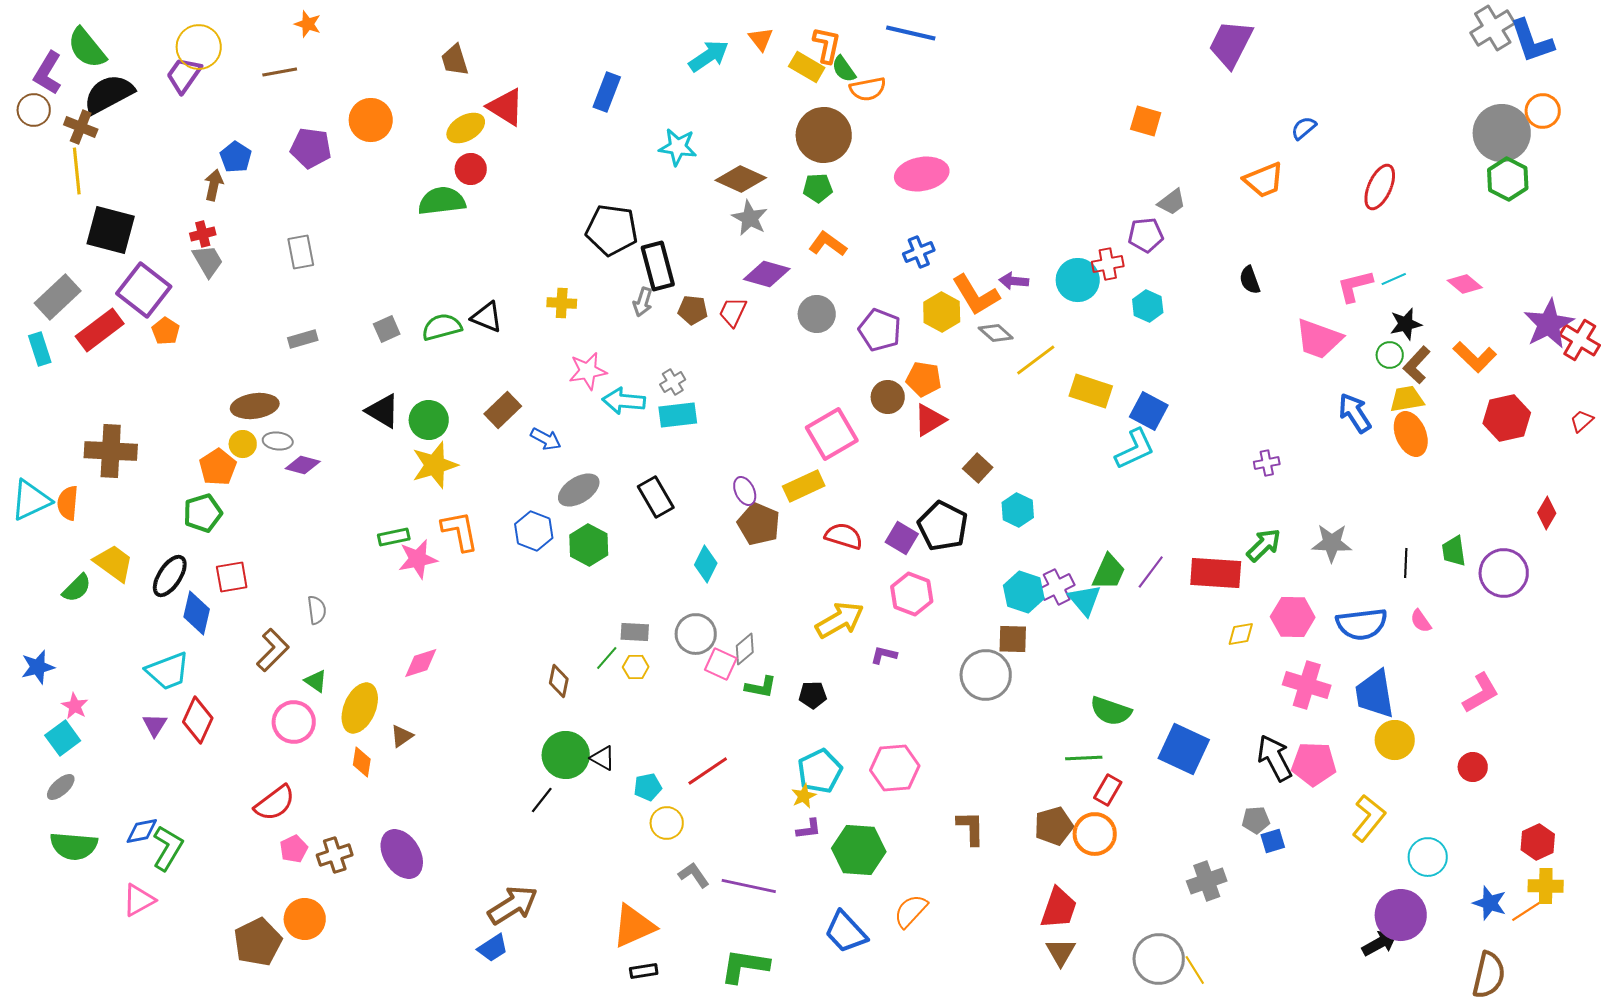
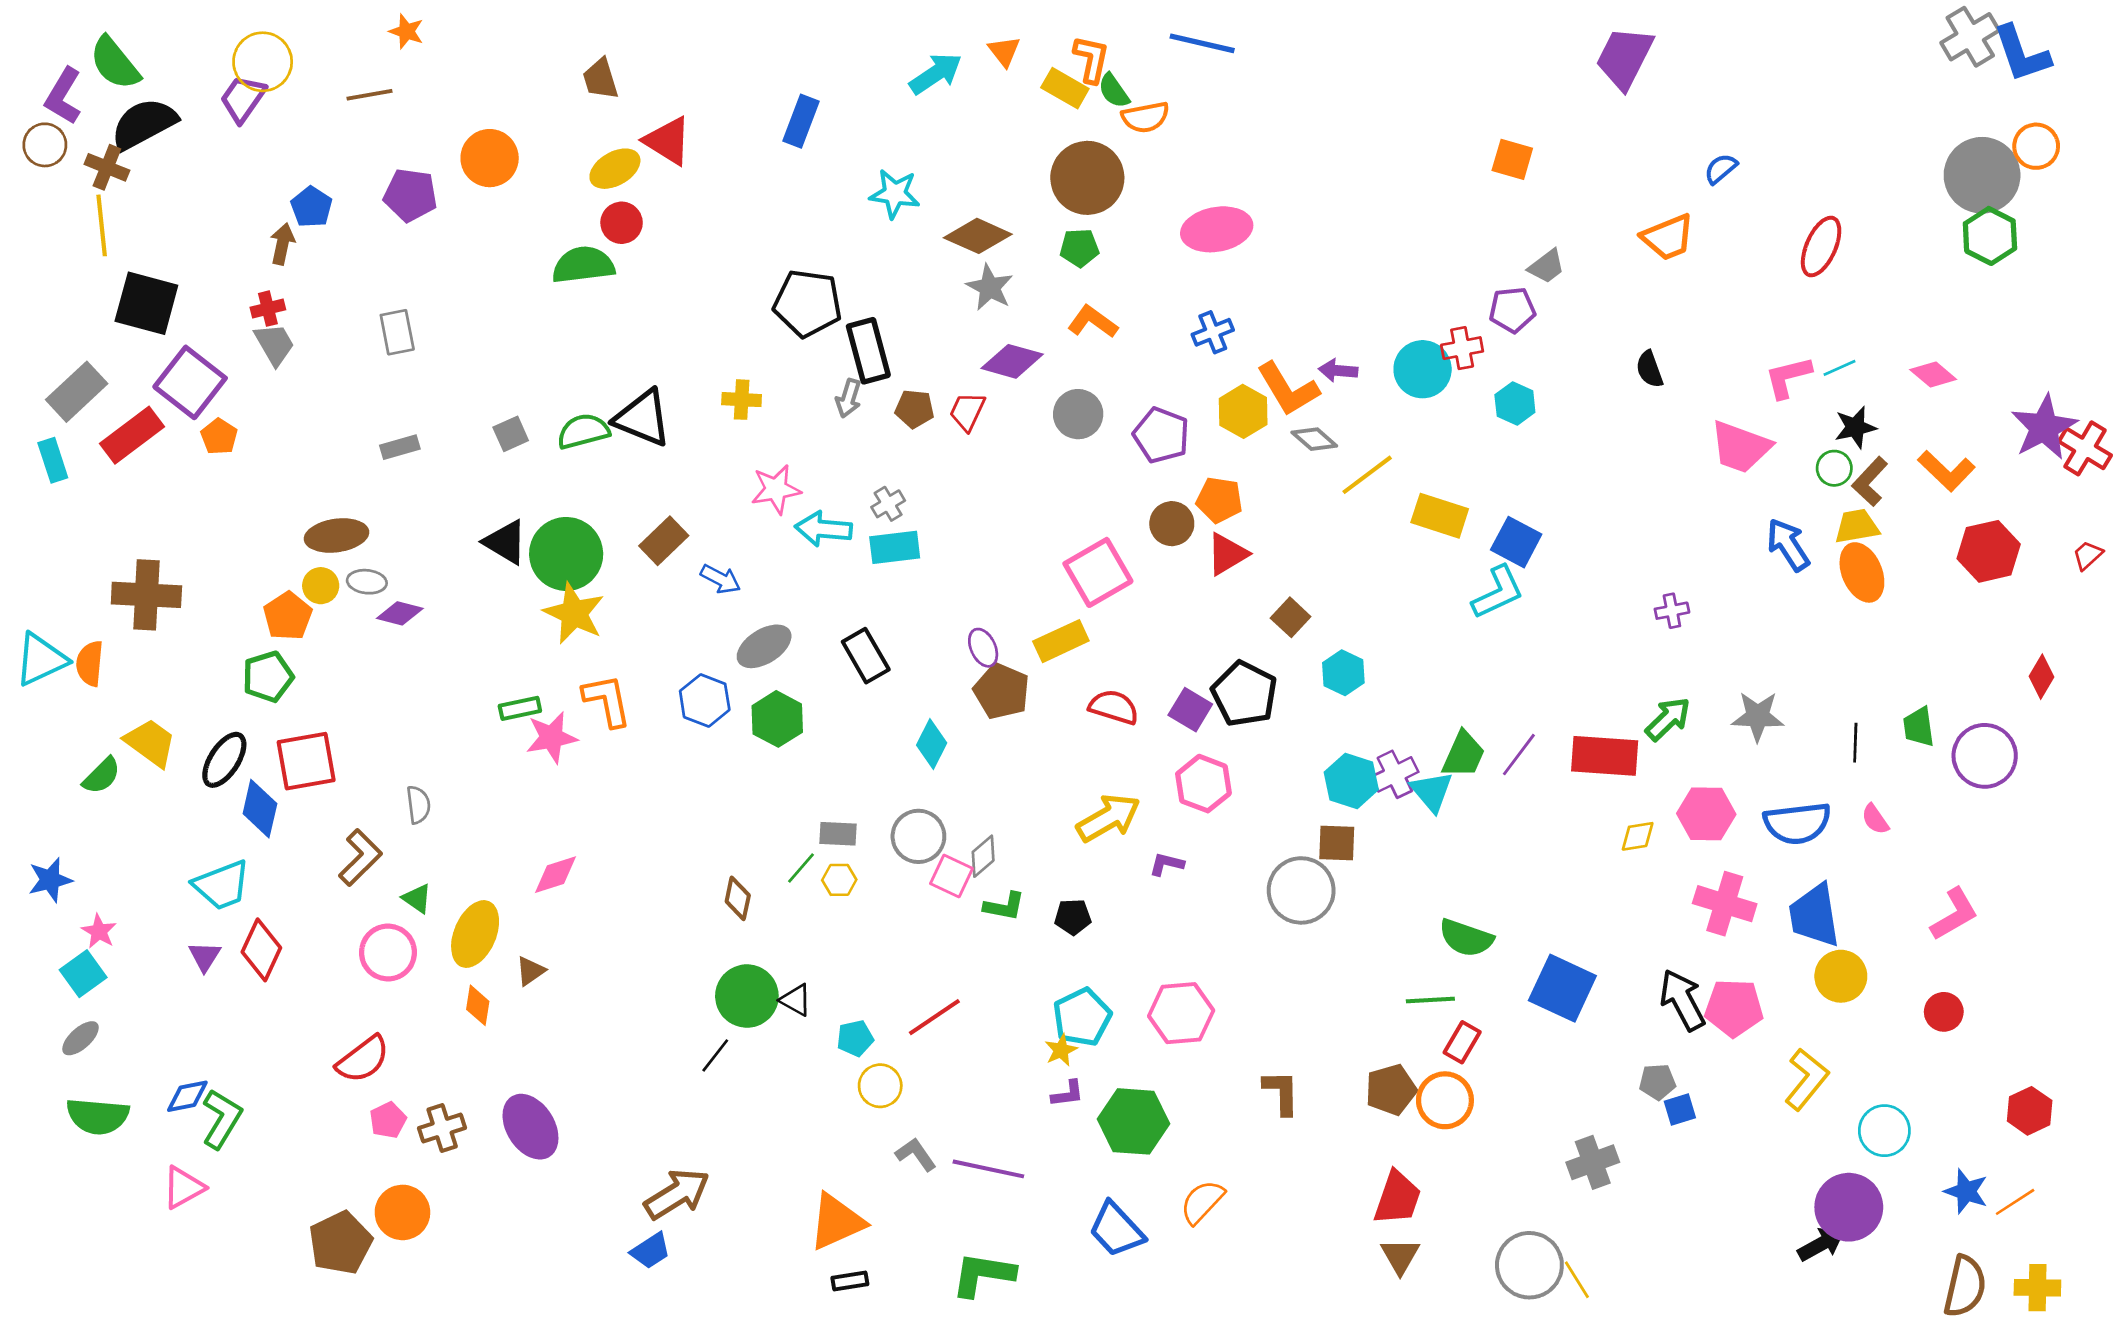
black triangle: (487, 317) -> (643, 418), size x1.4
green circle: (429, 420) -> (566, 554), size x1.4
yellow star: (435, 465) -> (574, 613), turned -30
red square: (232, 577) -> (306, 761), size x1.4
yellow cross: (1546, 886) -> (2037, 1288), moved

